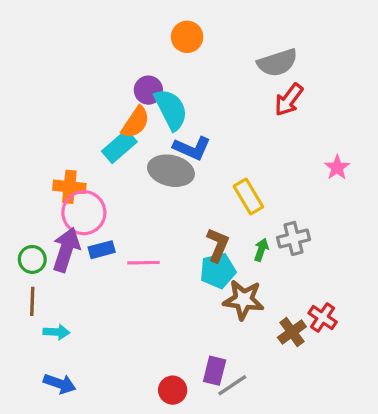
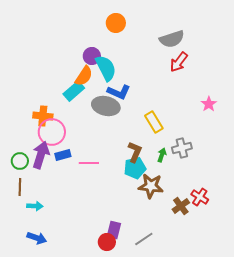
purple rectangle: (215, 371) -> (114, 230), moved

